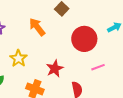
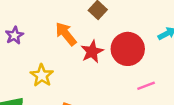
red star: (55, 69) -> (92, 52), moved

